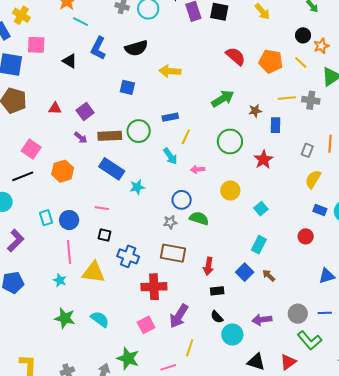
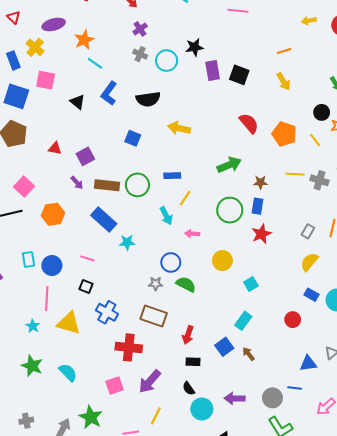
blue rectangle: (276, 125) -> (258, 206), moved
blue line: (325, 313) -> (295, 388), moved

